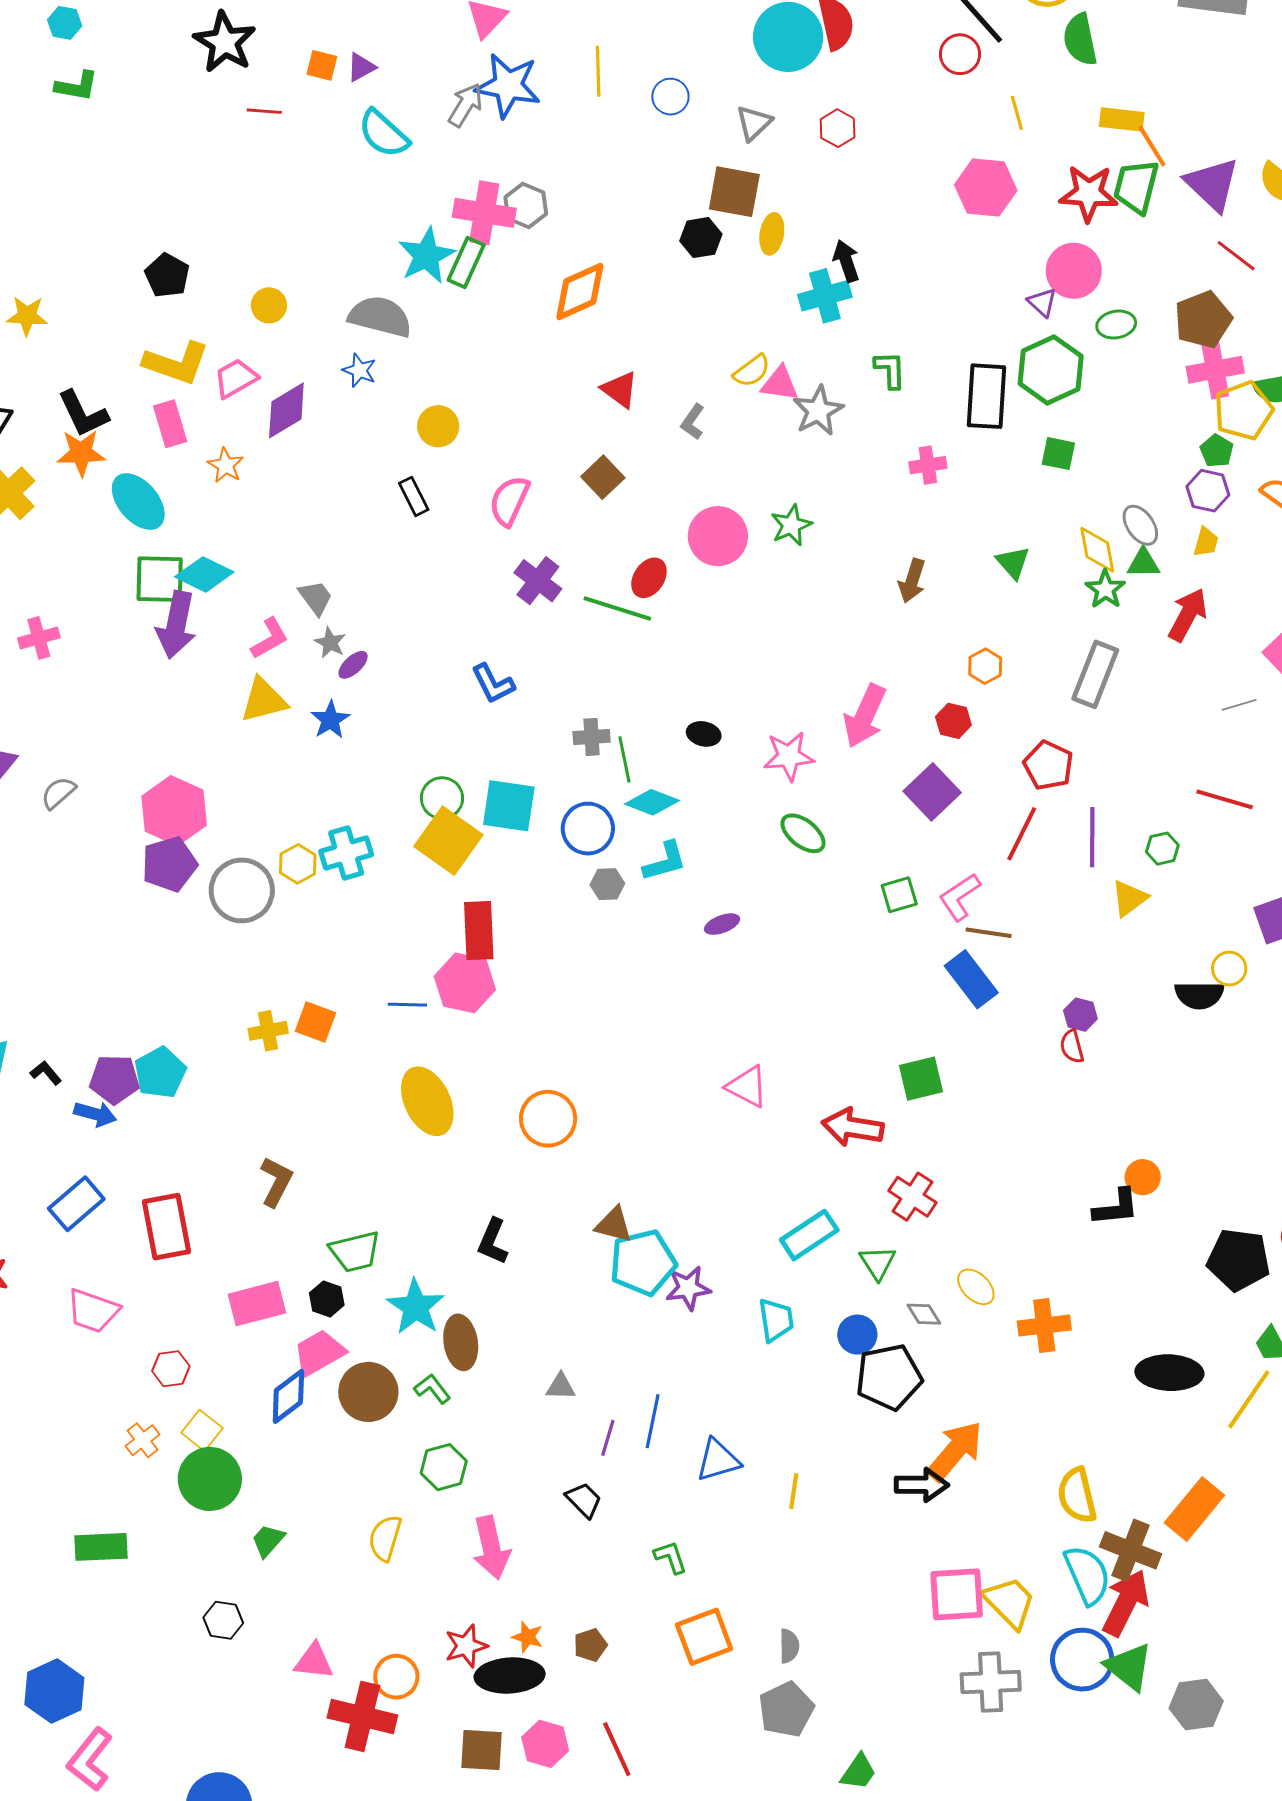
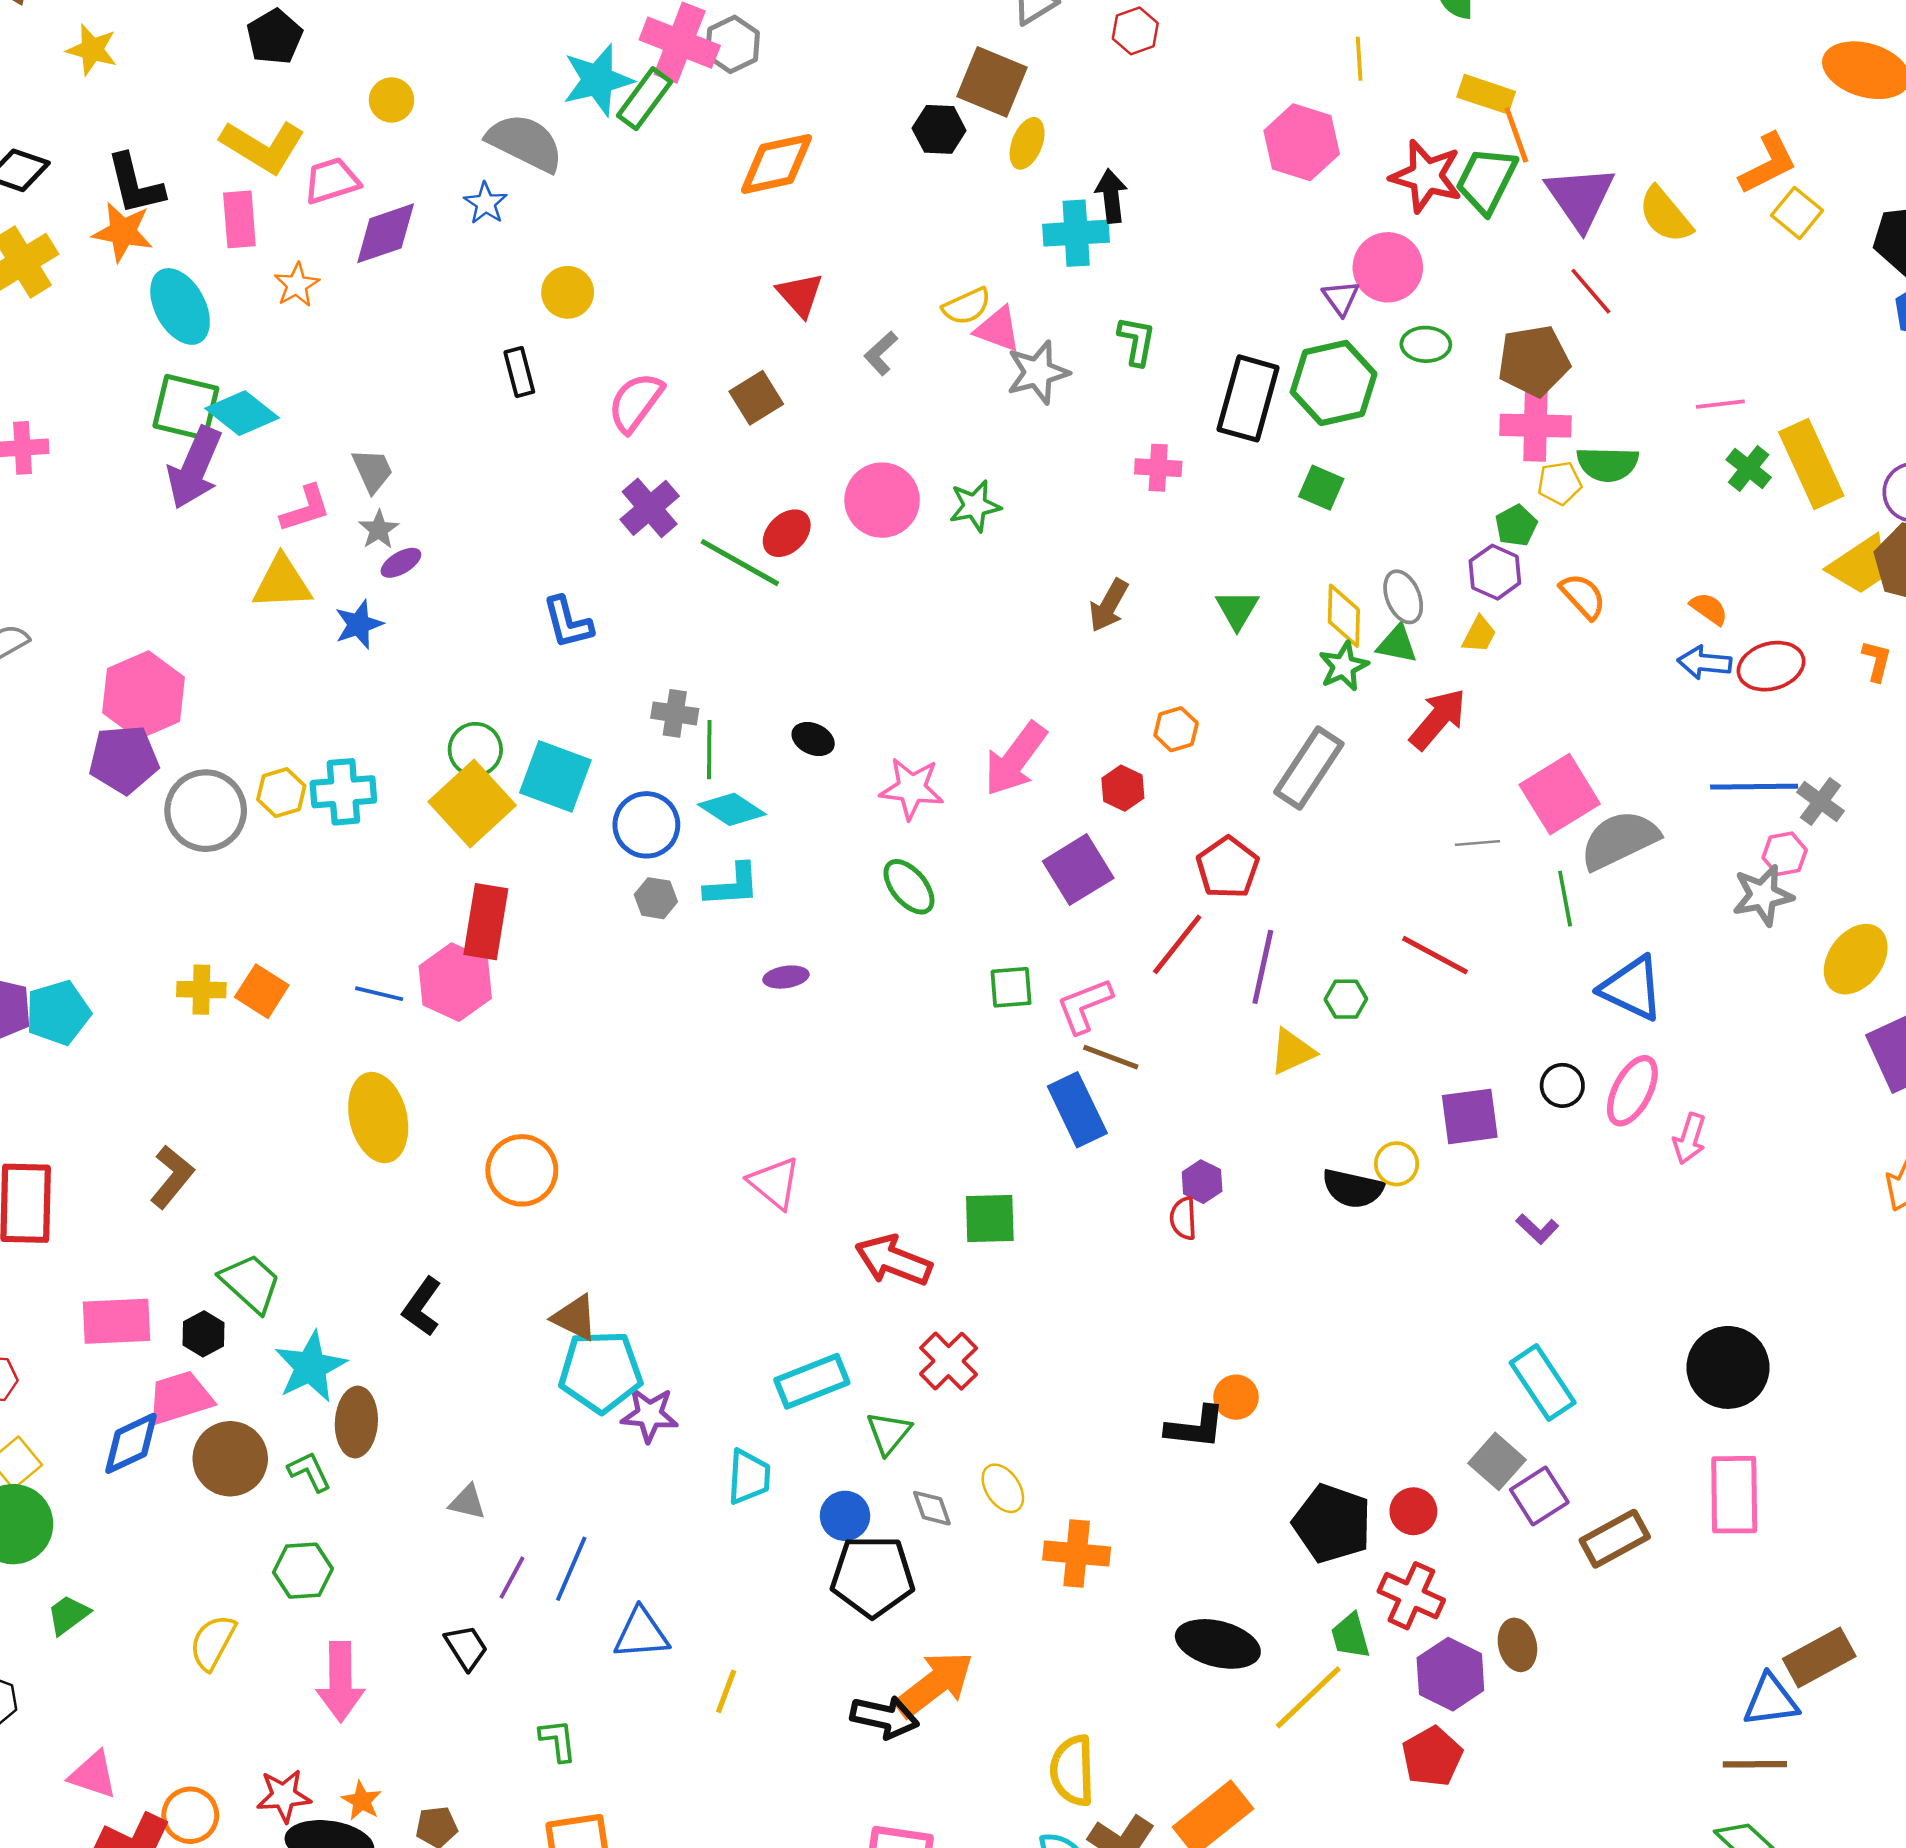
yellow pentagon: (1244, 411) -> (1560, 483), size x0.6
green trapezoid: (355, 1252) -> (250, 1283), turned -136

